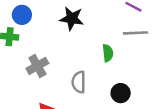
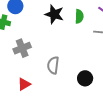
green semicircle: (108, 53) -> (79, 16), moved

